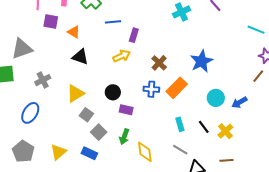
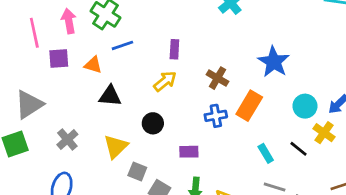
blue line: (113, 22) -> (122, 45), moved
black circle: (113, 92) -> (153, 123), moved
yellow cross: (225, 131) -> (324, 133), moved

